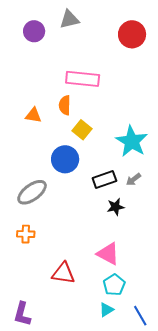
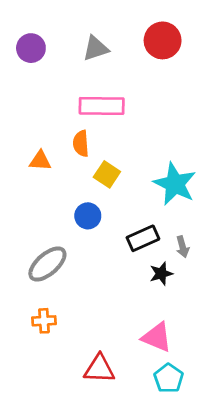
gray triangle: (69, 19) -> (96, 48), moved
blue circle: (65, 159) -> (88, 216), size x0.7
gray arrow: (133, 179) -> (183, 247), moved, turned -63

